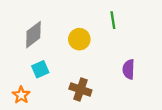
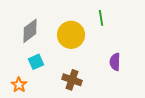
yellow circle: (79, 39) -> (71, 35), size x1.4

